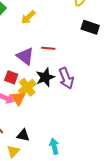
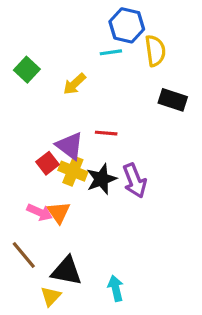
red square: (11, 77) -> (48, 163), moved, turned 32
yellow cross: (27, 87) -> (73, 171), moved, turned -30
black triangle: (23, 135) -> (67, 271), size x1.5

